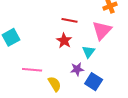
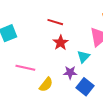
red line: (69, 20) -> (55, 22), moved
yellow semicircle: (55, 84) -> (46, 85), turned 63

